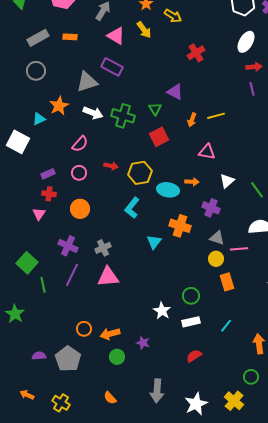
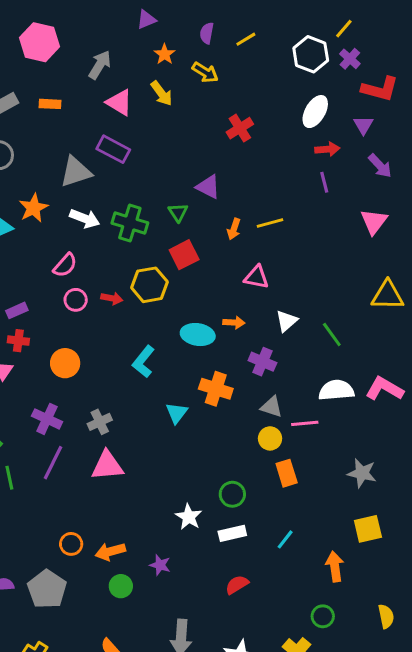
pink circle: (79, 173) -> (76, 300), moved
yellow hexagon: (140, 173) -> (149, 285), moved

